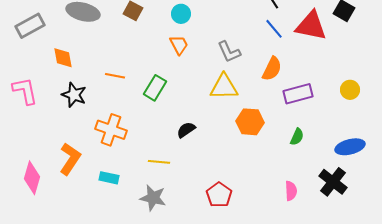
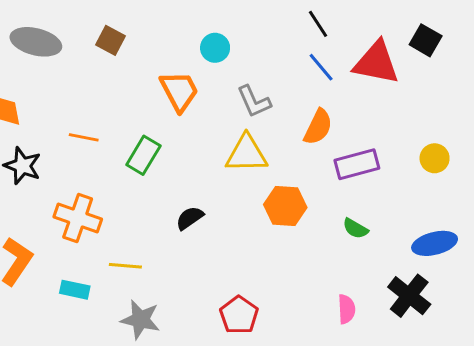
cyan circle: (181, 14) -> (215, 48), moved
orange trapezoid: (179, 45) -> (179, 91), size x1.4
green semicircle: (297, 137) -> (355, 228), turned 96
yellow line: (159, 162) -> (125, 266), moved

